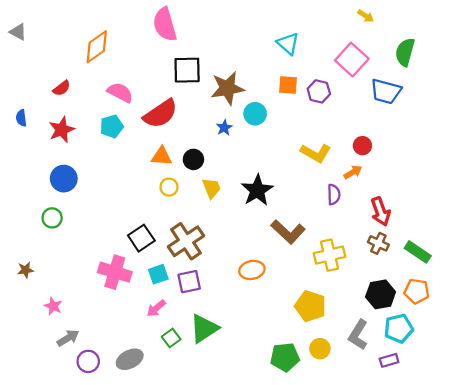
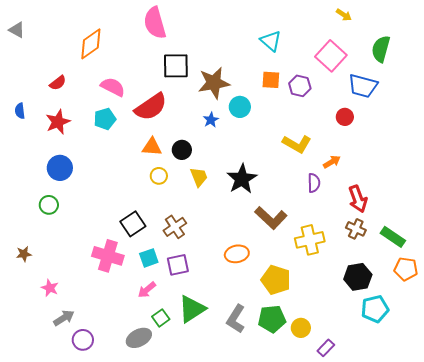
red circle: (362, 146) -> (345, 117), moved
brown cross: (186, 241) -> (175, 227), size x0.7
orange pentagon: (417, 291) -> (406, 269), moved
yellow pentagon: (310, 306) -> (276, 280), moved
gray L-shape: (358, 335) -> (236, 319), moved
green pentagon: (285, 357) -> (272, 319), moved
gray ellipse: (130, 359) -> (139, 338), moved
purple rectangle: (389, 360) -> (326, 348), moved, turned -30

